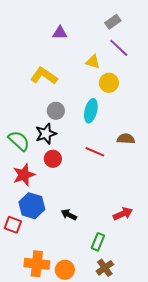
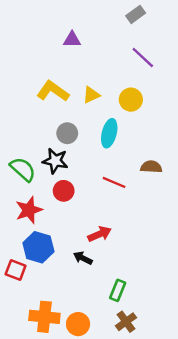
gray rectangle: (113, 22) -> (136, 14), moved
yellow triangle: (93, 62) -> (91, 95), moved, turned -42
black star: (46, 134) -> (55, 161), turned 30
red arrow: (123, 214) -> (100, 234), moved

